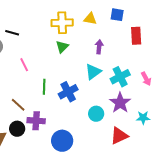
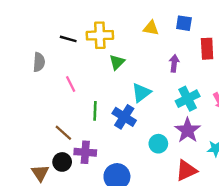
yellow cross: (62, 23) -> (100, 35), moved
black line: (12, 33) -> (68, 39), moved
purple arrow: (99, 47) -> (174, 63), moved
cyan triangle: (93, 72) -> (141, 93), moved
blue cross: (68, 92) -> (124, 117), turned -30

